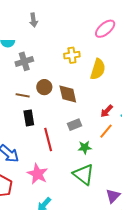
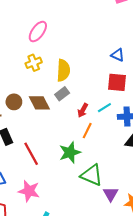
pink ellipse: (105, 29) -> (38, 32), moved
gray rectangle: (74, 125) -> (62, 94), moved
green star: (85, 147) -> (70, 152), size x1.5
green triangle: (84, 174) -> (92, 175), moved

